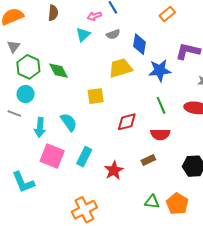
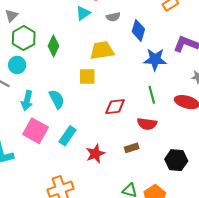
yellow trapezoid: (120, 68) -> (102, 50), moved
green diamond: (59, 71) -> (53, 46), turned 45

